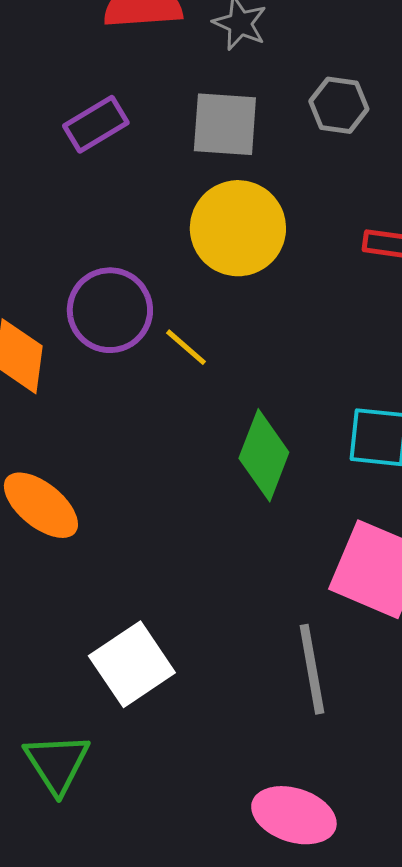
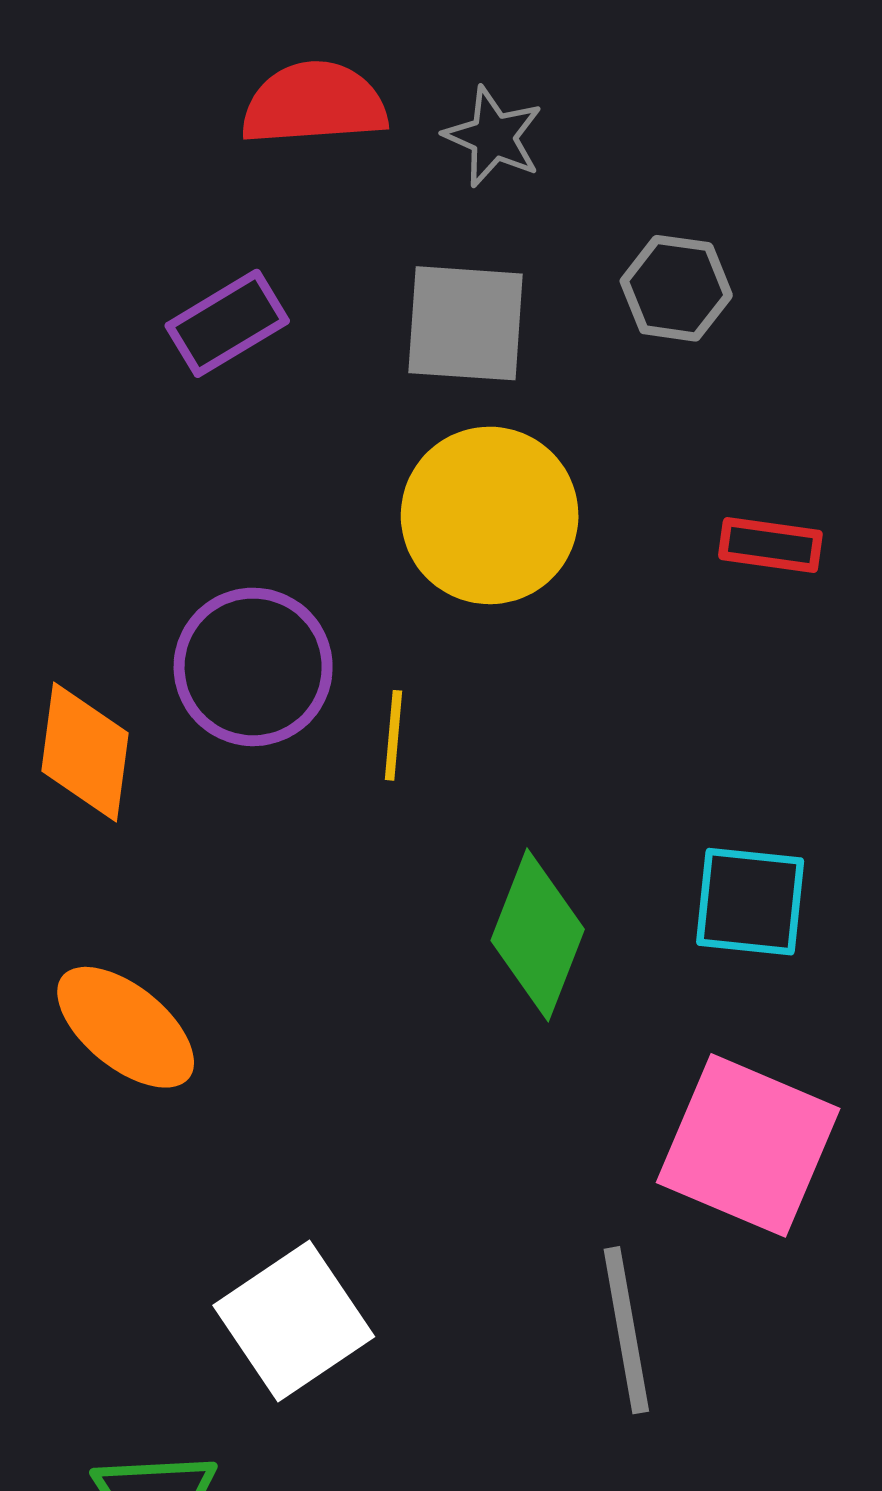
yellow line: (186, 347) -> (394, 735), turned 54

